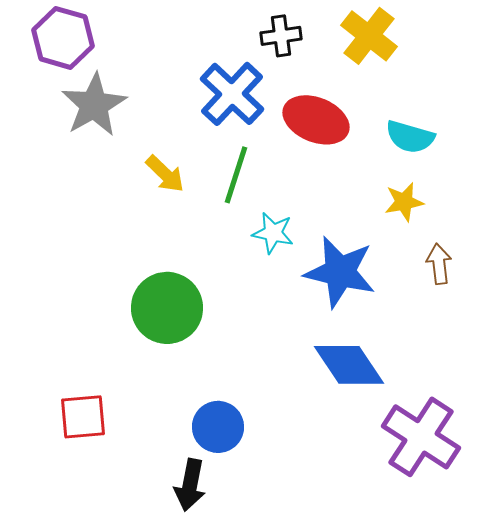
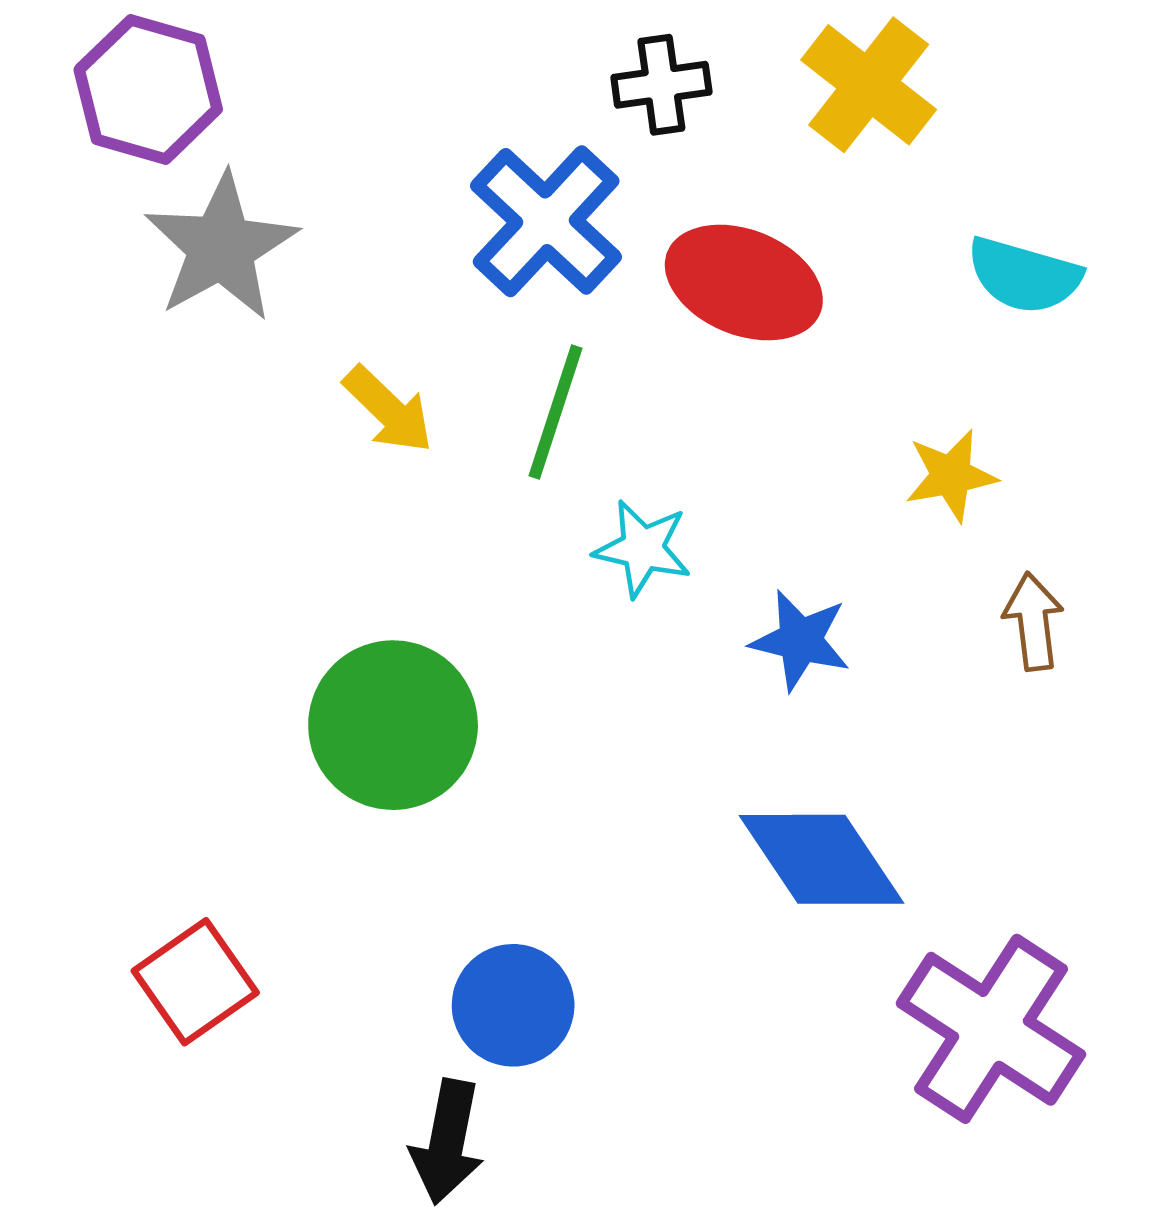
cyan semicircle: (410, 137) -> (1024, 275), moved
blue star: (340, 272) -> (800, 640), size x0.6
red square: (83, 417) -> (195, 982), turned -30

